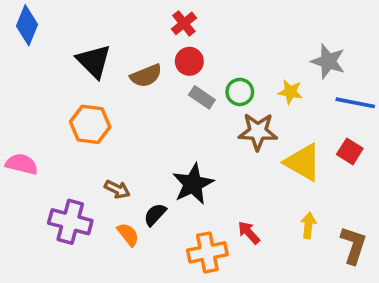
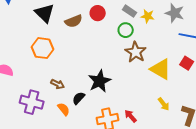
yellow star: (290, 92) -> (148, 16), moved
gray rectangle: (202, 97) -> (130, 11), moved
brown star: (258, 132) -> (136, 52), turned 30
yellow arrow: (308, 225) -> (164, 104), turned 136
red arrow: (249, 233) -> (131, 116), moved

